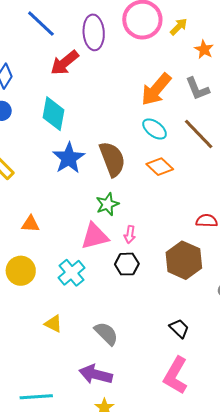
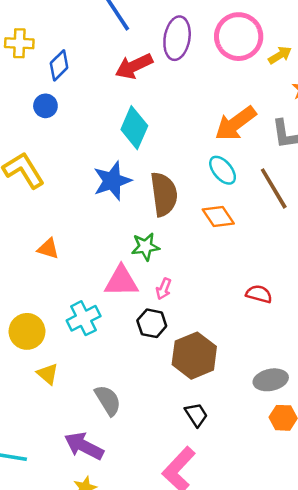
cyan diamond: (53, 114) -> (134, 128), moved
brown hexagon: (184, 260) -> (194, 356), moved
yellow circle: (21, 271) -> (27, 331), moved

